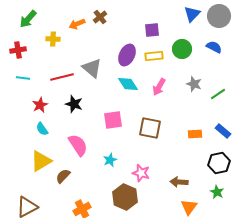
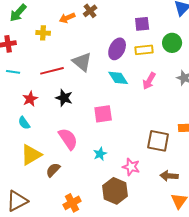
brown square: (150, 128) -> (158, 141), moved
cyan semicircle: (42, 129) -> (24, 123), moved

